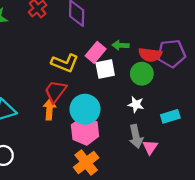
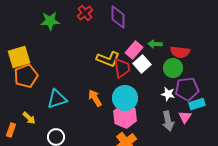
purple pentagon: (171, 54) -> (187, 89), moved
white square: (105, 69) -> (142, 64), turned -30
red trapezoid: (55, 91) -> (122, 68), moved, turned 135
orange arrow: (49, 109) -> (95, 98), turned -36
pink triangle: (150, 147) -> (185, 117), moved

